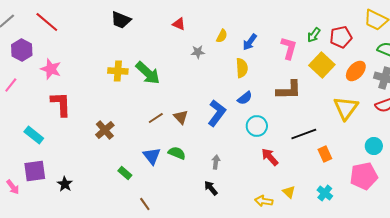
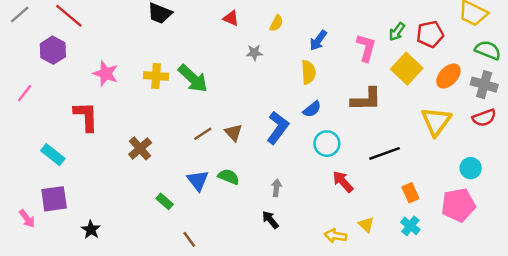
yellow semicircle: (222, 36) -> (276, 23), moved
purple hexagon: (22, 50) -> (53, 50), moved
pink star: (51, 69) -> (106, 74), moved
orange rectangle: (325, 154) -> (410, 193), moved
black star: (65, 184) -> (91, 230), moved

